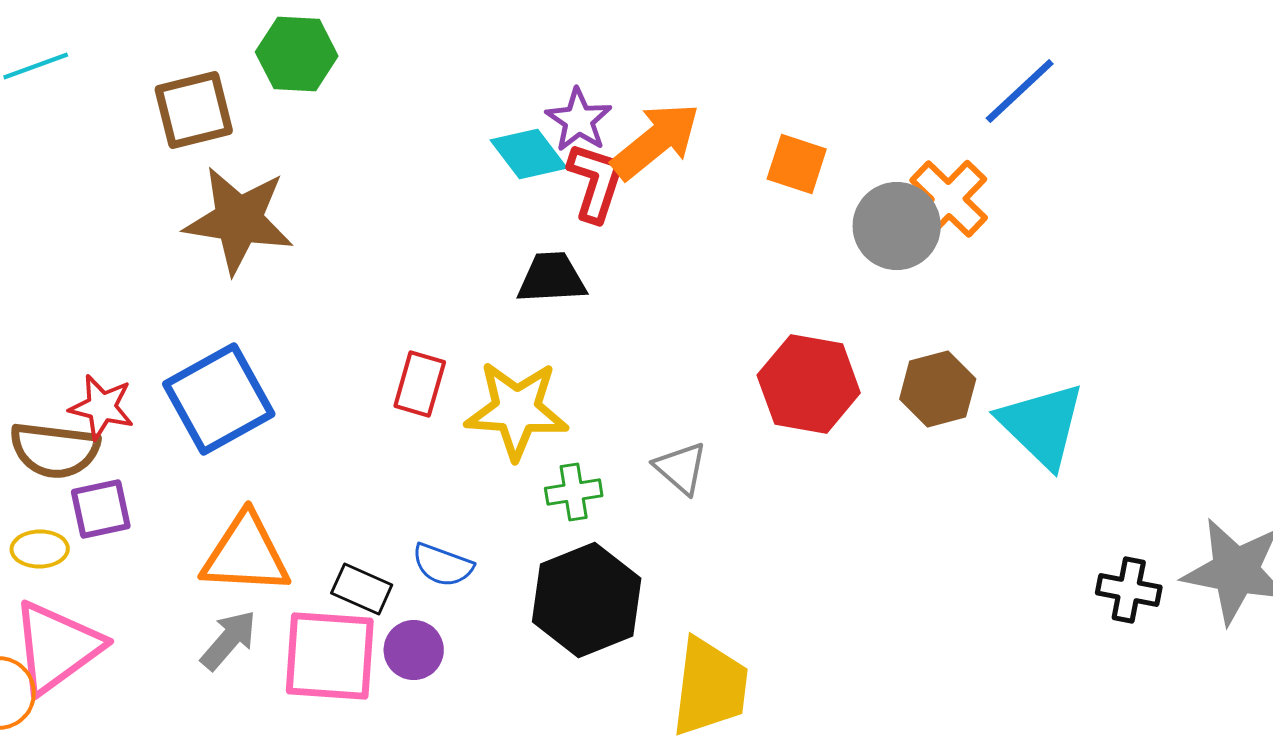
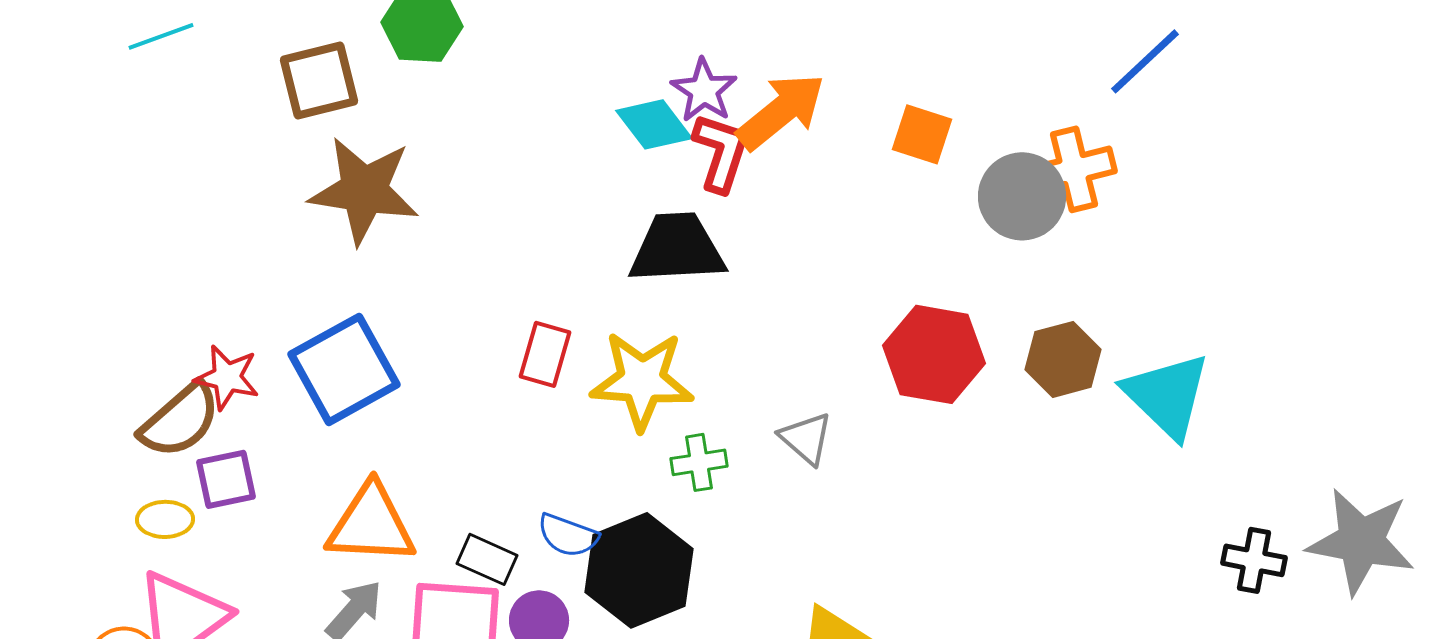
orange cross: (949, 199) -> (1074, 169), turned 32
black trapezoid: (552, 278) -> (677, 248), size x1.4
brown semicircle: (55, 450) -> (180, 420), turned -48
black hexagon: (587, 600) -> (639, 570), moved

